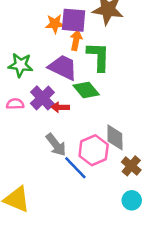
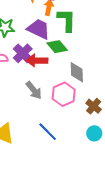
red arrow: (60, 107) -> (37, 61), size x1.5
gray diamond: (115, 137) -> (77, 72), moved
blue line: (75, 168) -> (48, 132), moved

